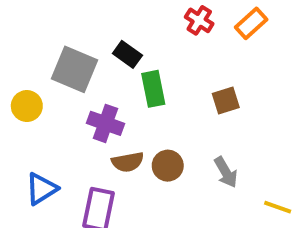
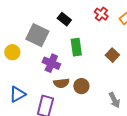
black rectangle: (127, 54) -> (64, 19), moved
brown square: (226, 101) -> (112, 55), turned -32
gray arrow: (226, 172) -> (114, 100), moved

